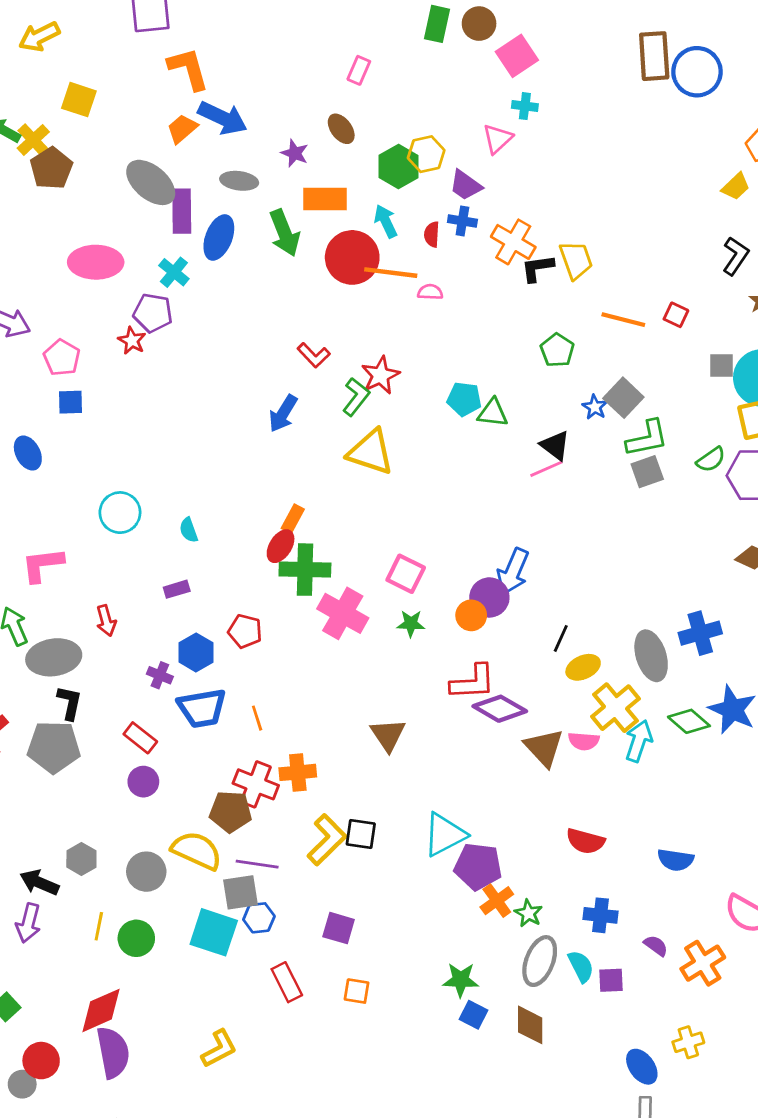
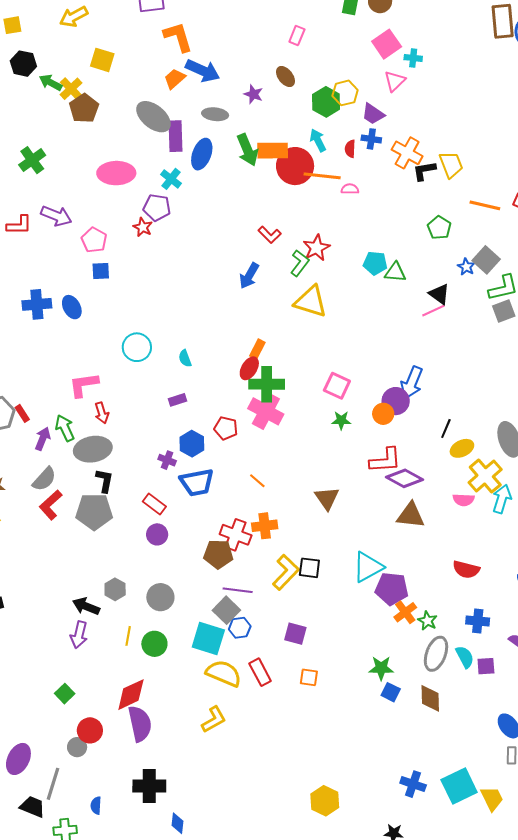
pink square: (517, 56) -> (387, 44), moved
orange rectangle: (325, 199) -> (273, 151), moved
pink cross: (343, 613) -> (266, 411), moved
red arrow: (106, 621) -> (102, 413), moved
orange line: (257, 718) -> (257, 481), moved, turned -30
brown triangle: (544, 748) -> (411, 515), moved, turned -40
yellow semicircle: (197, 851) -> (224, 673), moved
gray square: (241, 892) -> (226, 610), turned -36

